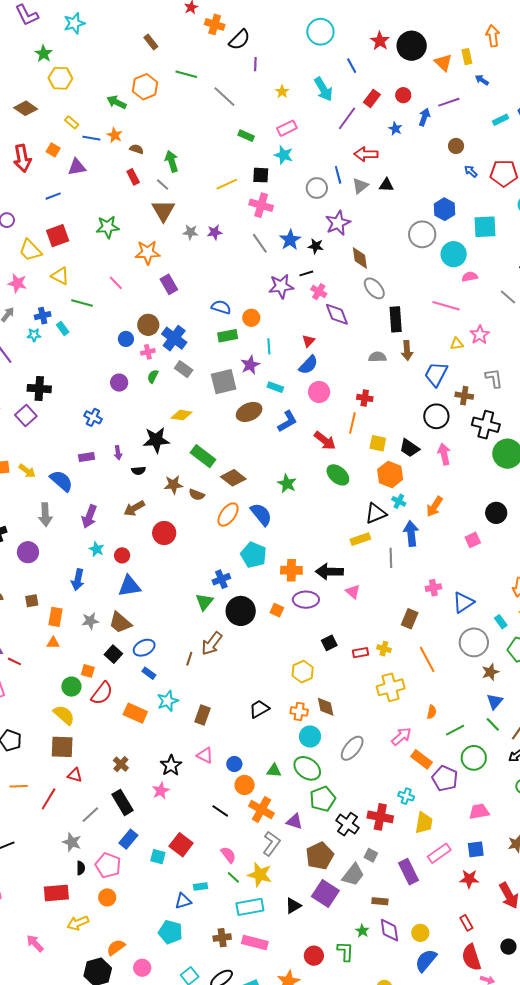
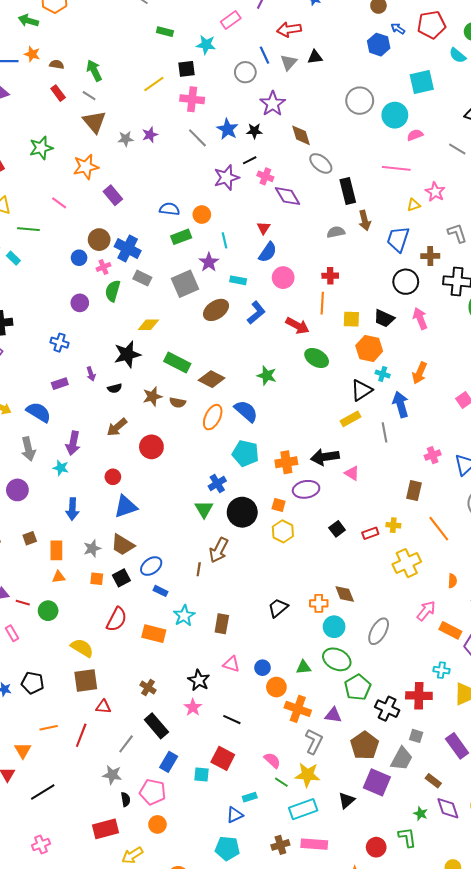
pink rectangle: (287, 128) -> (231, 20), moved
blue hexagon: (444, 209) -> (379, 45), moved
green semicircle: (153, 376) -> (113, 291), size x1.5
cyan star: (97, 549) -> (61, 468), moved
black square: (113, 654) -> (121, 578), turned 30
orange square: (88, 671) -> (97, 579), moved
yellow hexagon: (303, 672) -> (283, 531), moved
green circle: (71, 687) -> (48, 611), moved
black line: (220, 811) -> (232, 720), moved
brown rectangle: (380, 901) -> (433, 781), turned 42

